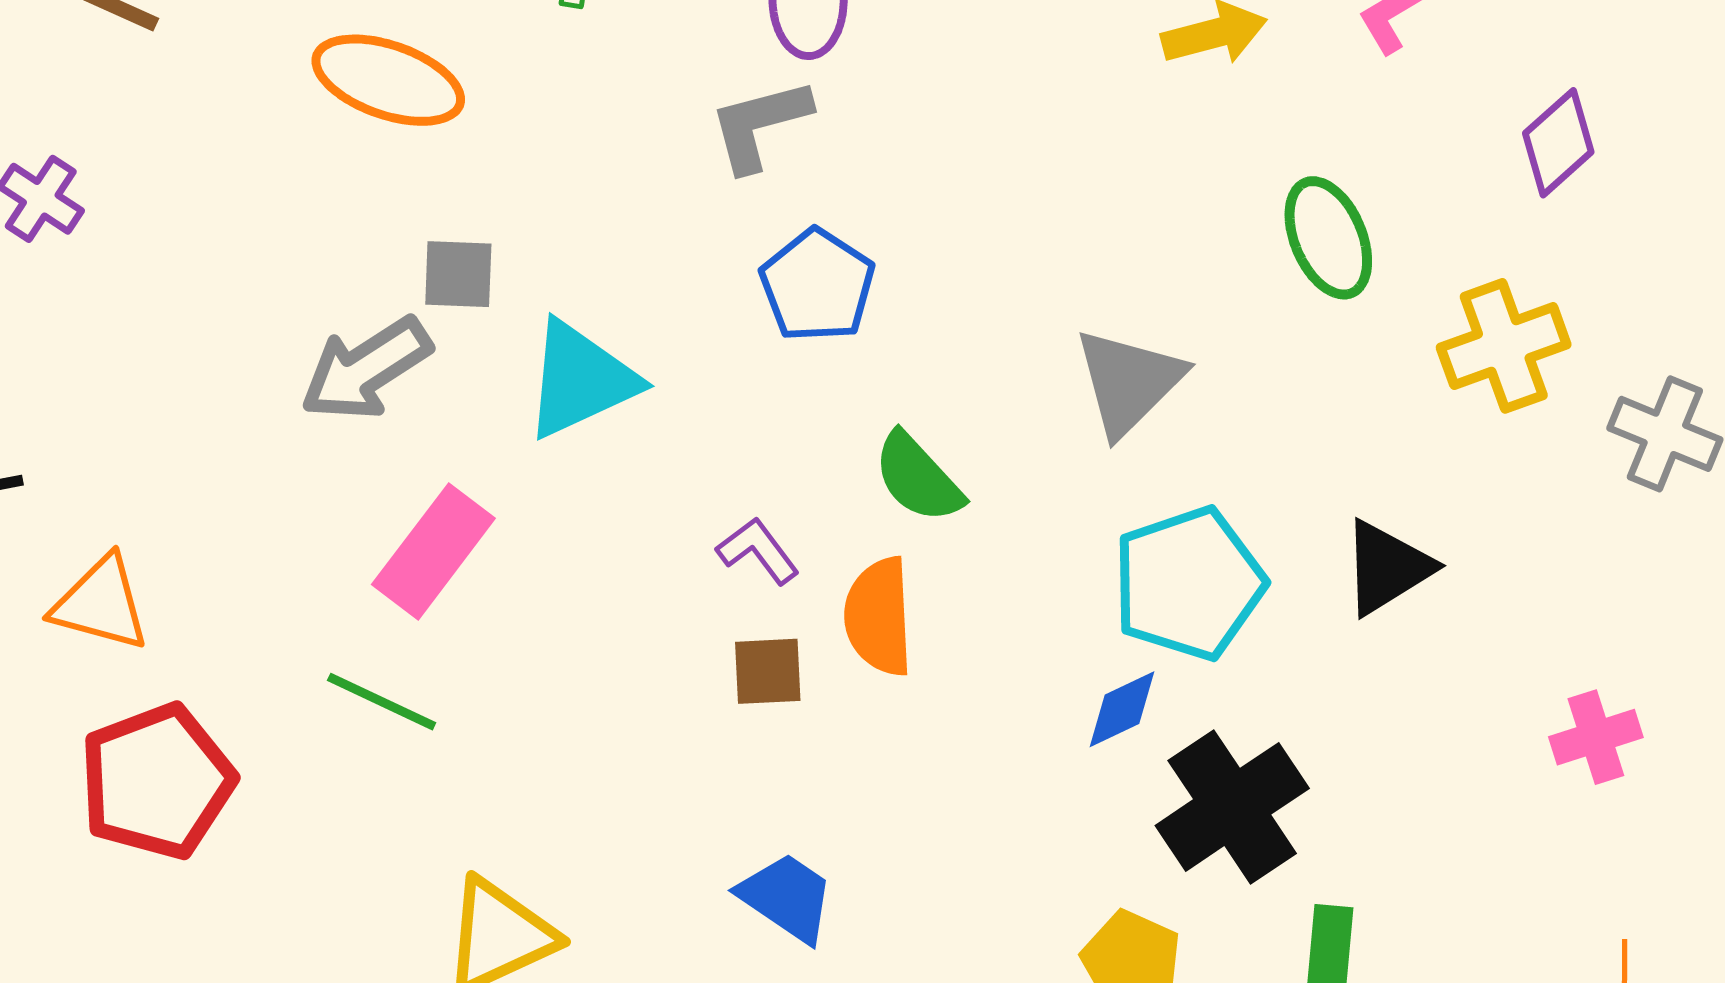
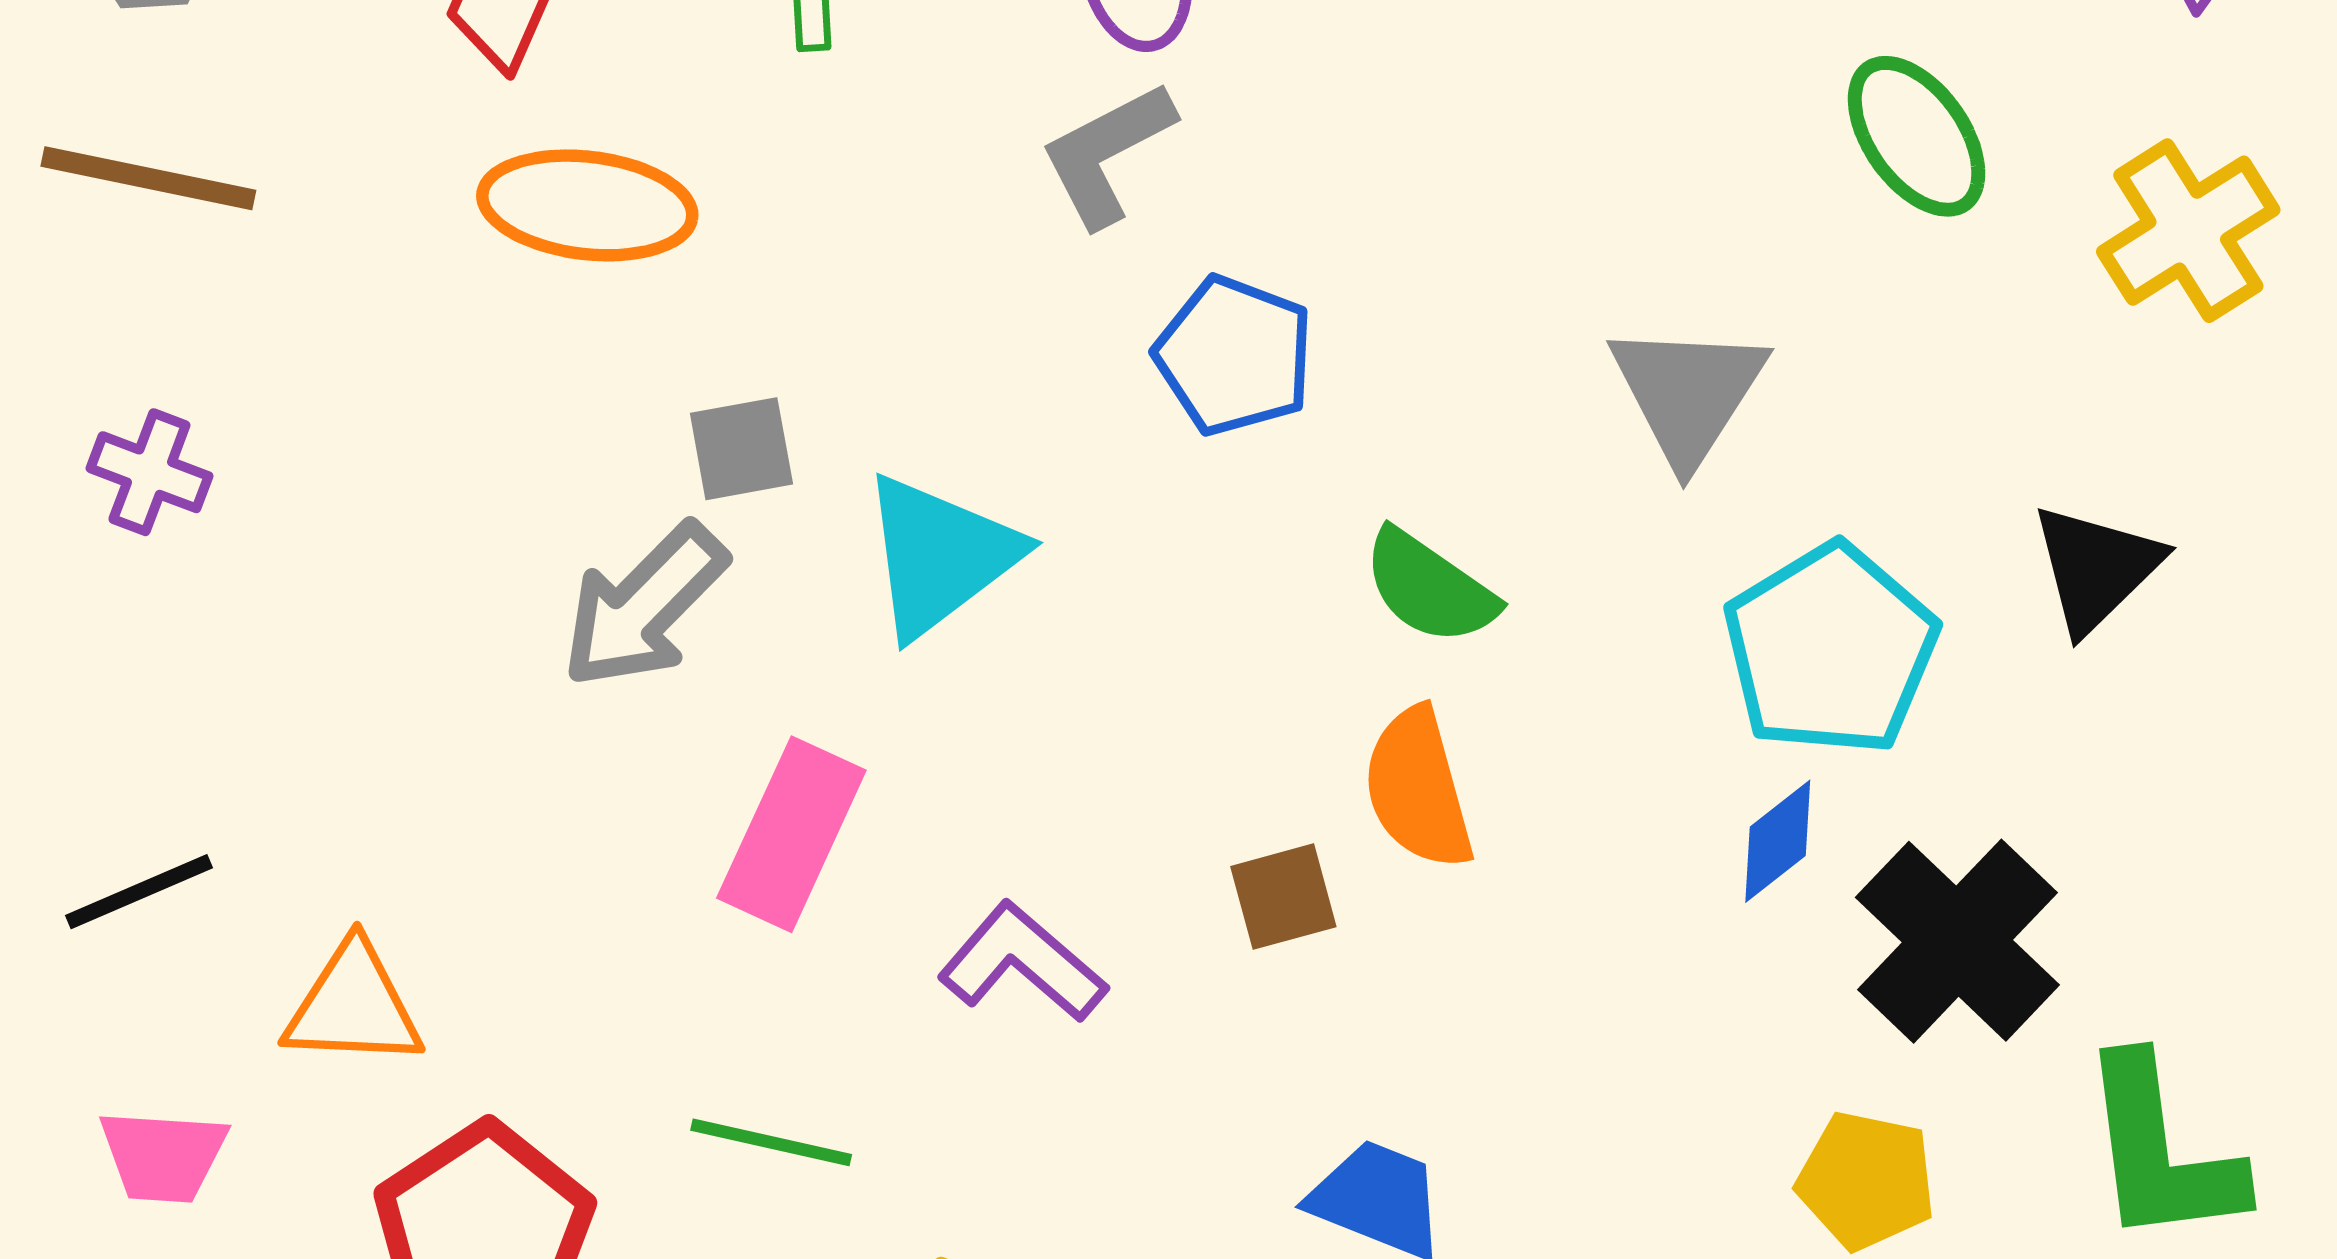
purple L-shape: (758, 551) -> (1022, 962), moved, size x1.4
green line: (382, 702) -> (771, 1142), moved

